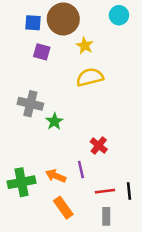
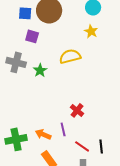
yellow star: (85, 46) -> (91, 31), moved
gray cross: (30, 104) -> (16, 62), moved
green star: (54, 121) -> (40, 70), moved
red line: (105, 191) -> (82, 146), turned 42

